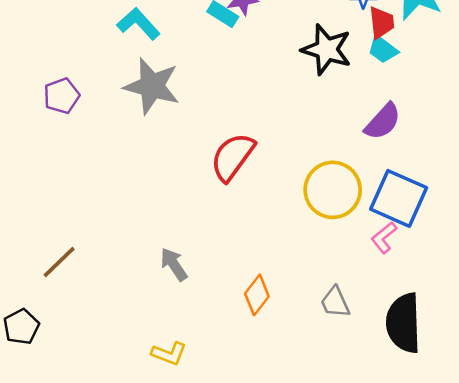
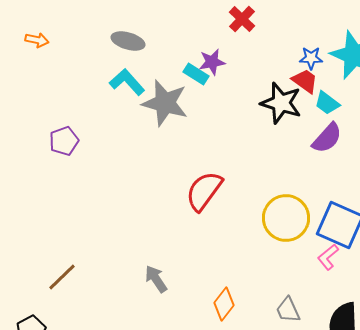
red trapezoid: (382, 23) -> (305, 81), moved, turned -48
gray star: (152, 86) -> (165, 103), moved
purple semicircle: (383, 121) -> (327, 138), moved

